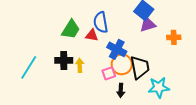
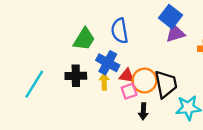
red triangle: (92, 35) -> (127, 76), moved
blue cross: (117, 49) -> (108, 63), moved
yellow arrow: (80, 65) -> (104, 82), moved

